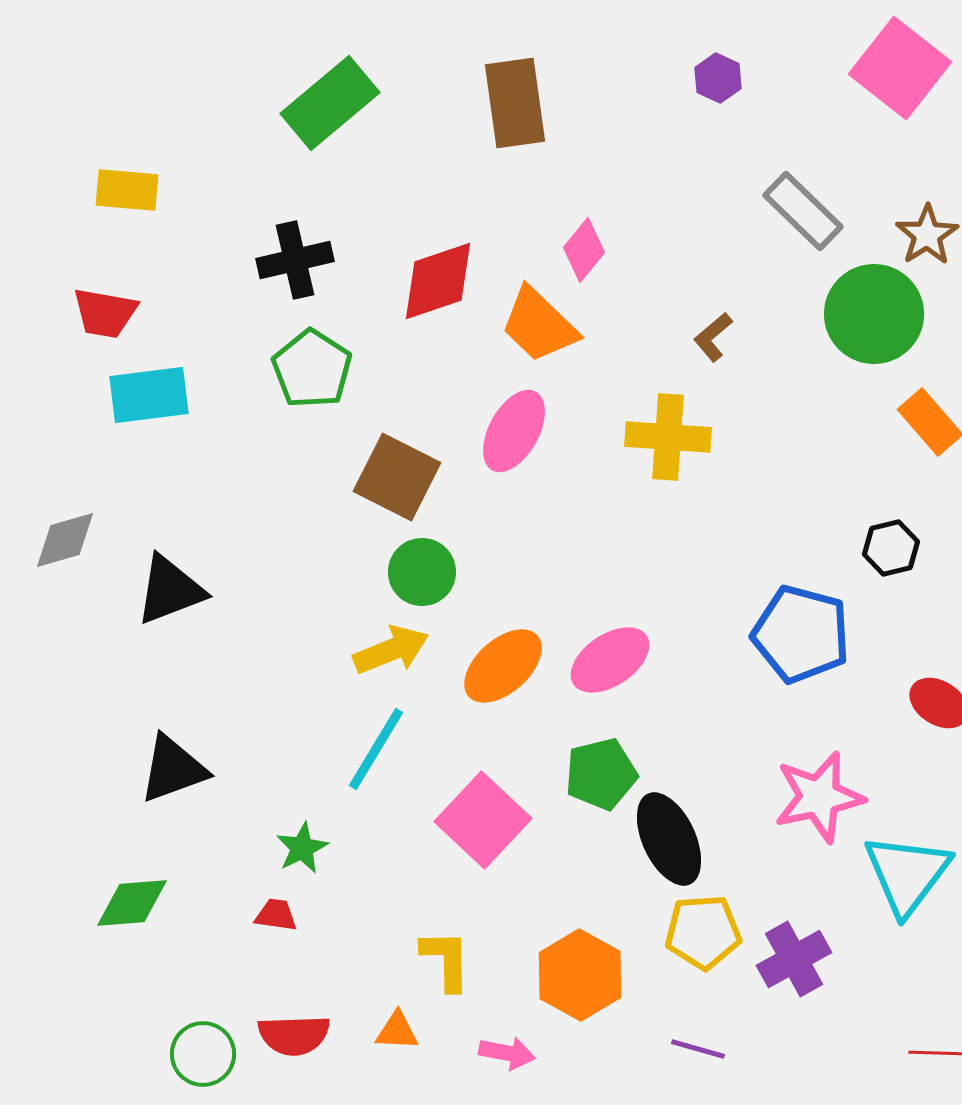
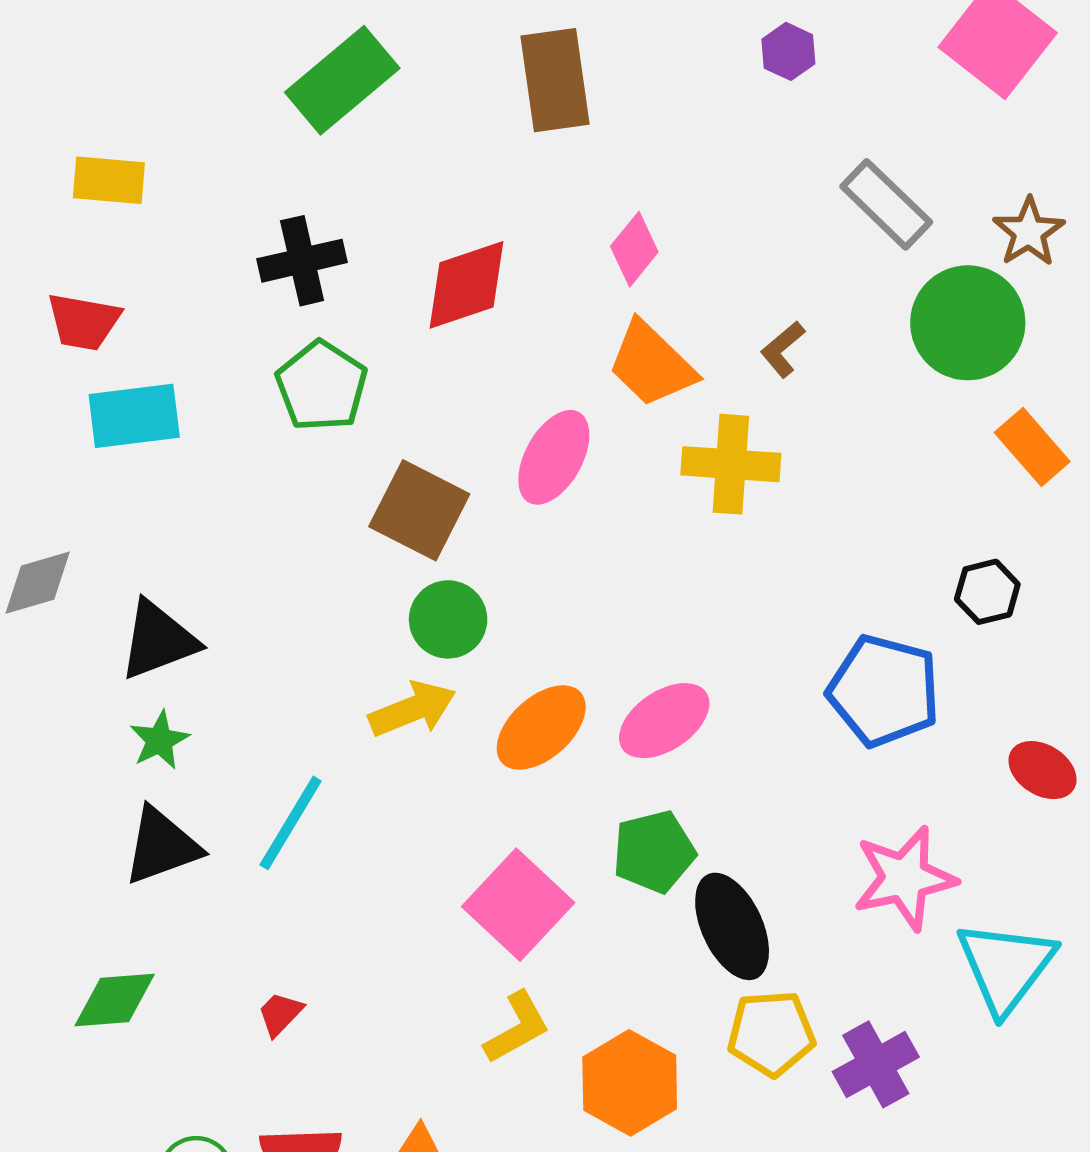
orange trapezoid: (539, 325) -> (652, 364), moved
cyan line: (376, 749) -> (291, 823), moved
green star: (302, 848) -> (159, 740), moved
red trapezoid: (276, 915) -> (280, 1014), turned -54
yellow L-shape: (446, 960) -> (517, 1028), moved, turned 62

